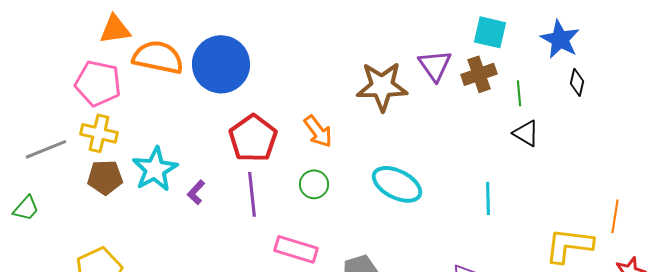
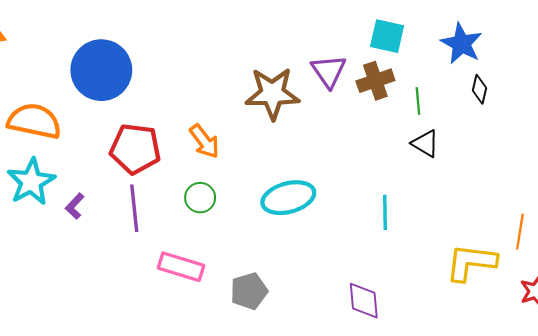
orange semicircle: (158, 57) -> (34, 121), moved
red pentagon: (253, 138) -> (135, 149), turned -30
cyan ellipse: (397, 184) -> (288, 198), turned -42

